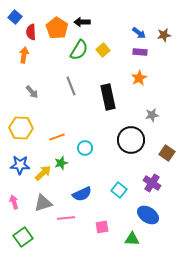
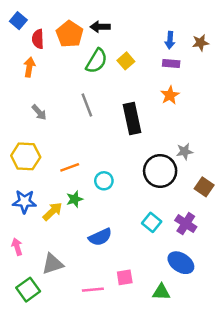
blue arrow: (139, 33) -> (170, 40), turned 56
gray star: (152, 115) -> (185, 151), moved
cyan square: (119, 190) -> (152, 222), moved
gray triangle: (43, 203) -> (53, 264), moved
pink line: (66, 218) -> (93, 290), moved

